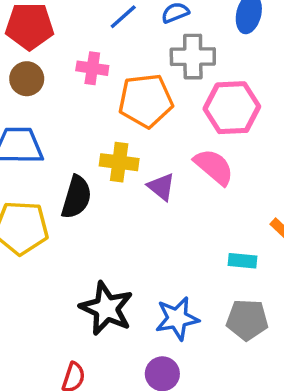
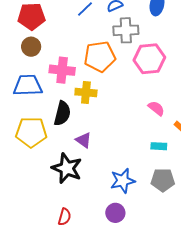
pink cross: (92, 68) -> (62, 70), moved, size x1.4
pink semicircle: (214, 167) -> (156, 108), moved, size x0.7
purple triangle: (161, 187) -> (84, 140), moved
black star: (106, 308) -> (67, 168), moved

